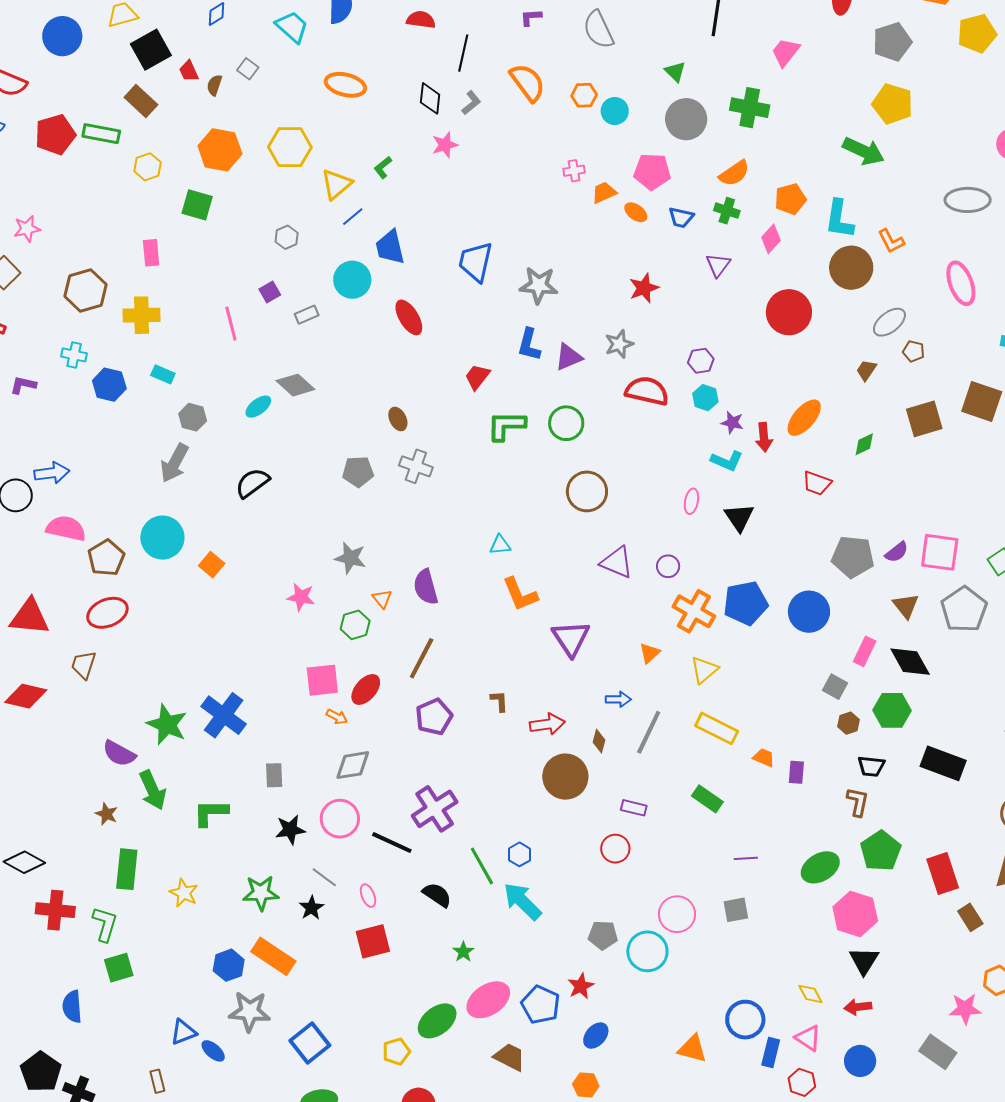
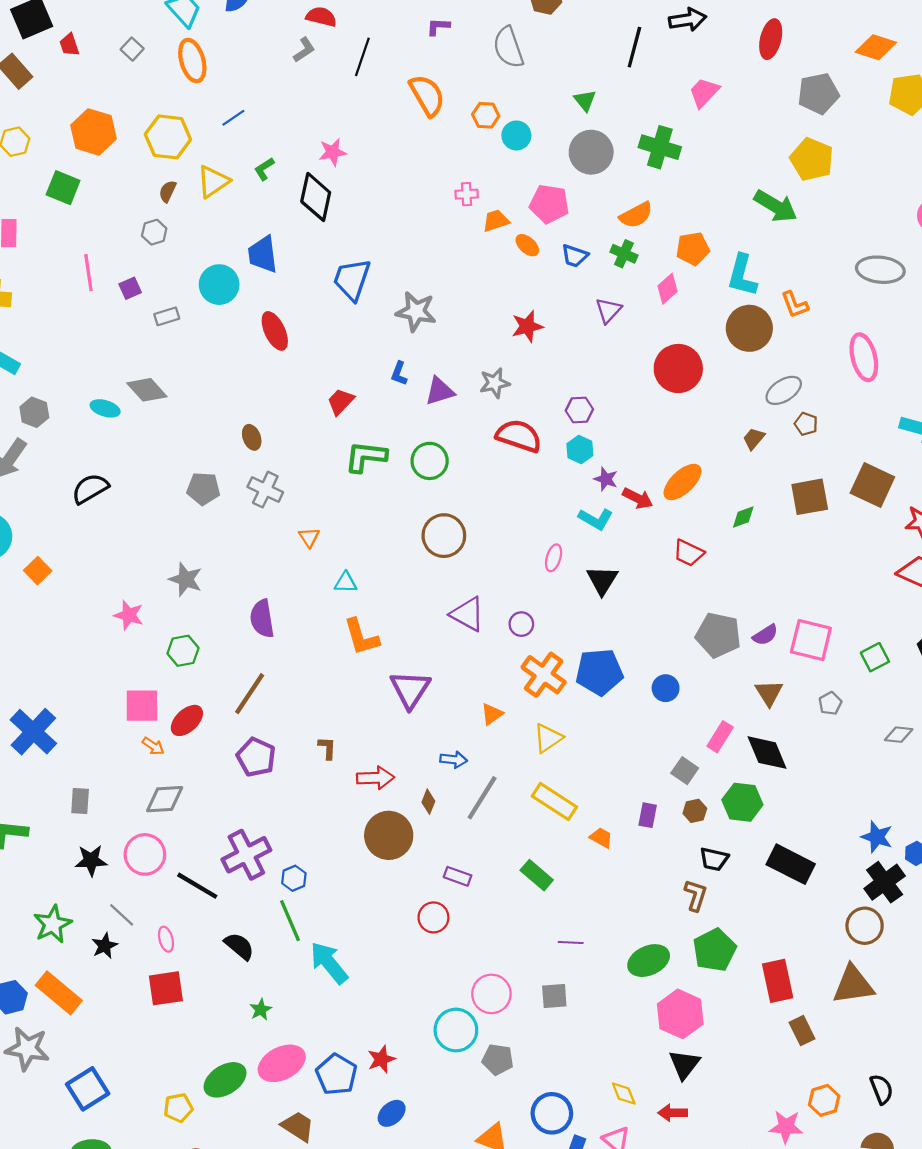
brown semicircle: (214, 85) -> (168, 191), moved
orange ellipse: (345, 85) -> (192, 61), moved, turned 54
black diamond: (430, 98) -> (316, 197), moved, size x1.4
gray L-shape: (471, 103) -> (304, 50), moved
blue line: (353, 217) -> (233, 118), moved
pink line: (231, 324) -> (88, 273), moved
blue L-shape: (529, 345) -> (399, 373), size x0.7
cyan ellipse: (258, 407) -> (105, 408), turned 48
red arrow: (764, 437) -> (638, 498), turned -64
orange triangle: (382, 599) -> (309, 537), moved
gray pentagon: (964, 609) -> (830, 703), size x0.5
blue circle: (809, 612) -> (666, 688), size x0.6
purple pentagon: (434, 717) -> (256, 757), turned -30
purple rectangle: (796, 772) -> (648, 815), moved
blue hexagon: (519, 854) -> (294, 878), moved
green star: (261, 893) -> (53, 924), turned -30
gray pentagon: (603, 935) -> (498, 1060), moved

